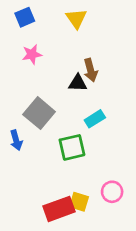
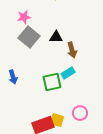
brown arrow: (91, 70) -> (72, 50), moved
gray square: (39, 113) -> (29, 37), moved
cyan rectangle: (95, 119) -> (68, 73), moved

